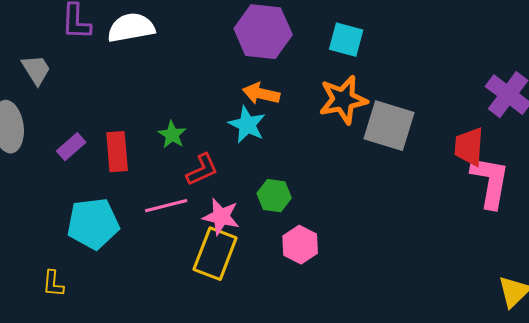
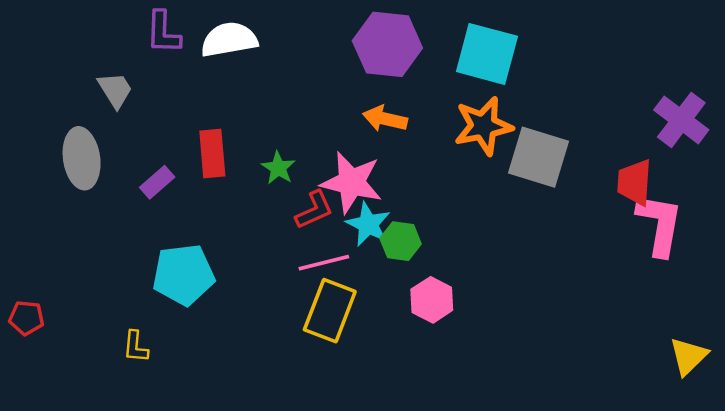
cyan square: (346, 40) -> (487, 54), size x1.5
cyan star: (247, 125) -> (368, 224), moved
red rectangle: (117, 152) -> (212, 154), moved
pink line: (166, 206) -> (324, 263), moved
pink star: (221, 217) -> (351, 182), moved, size x1.4

